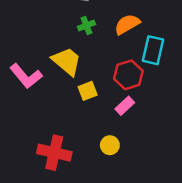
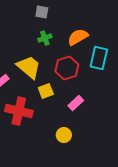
red hexagon: (128, 75) -> (67, 68), moved
red cross: (54, 153) -> (19, 111), moved

